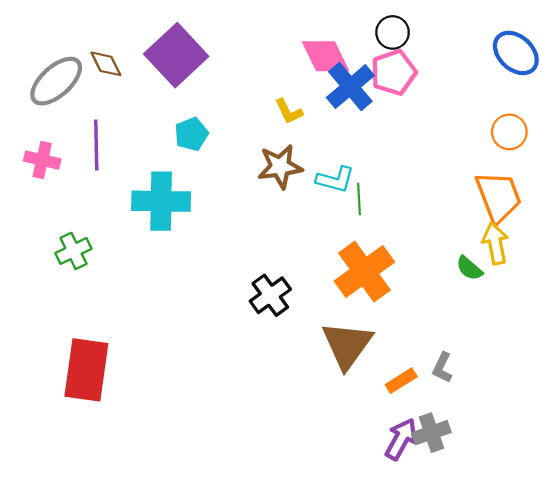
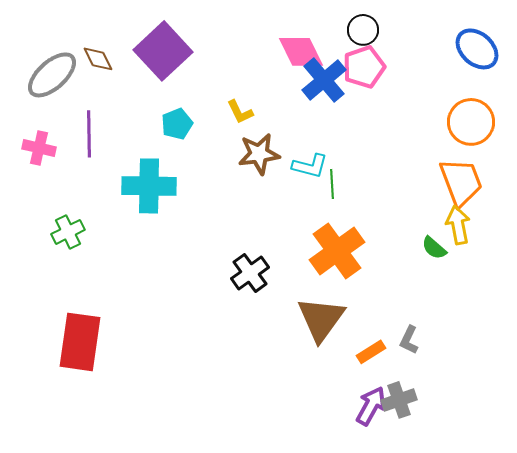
yellow L-shape: (289, 111) -> (240, 112), moved
orange circle: (509, 132) -> (471, 122), size x1.4

